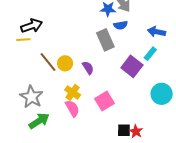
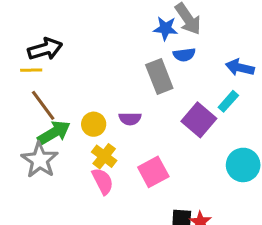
brown line: (48, 62) -> (43, 105), moved
yellow circle: (65, 63) -> (94, 124), moved
purple semicircle: (88, 68) -> (130, 119), turned 120
green arrow: (39, 121) -> (54, 133), moved

